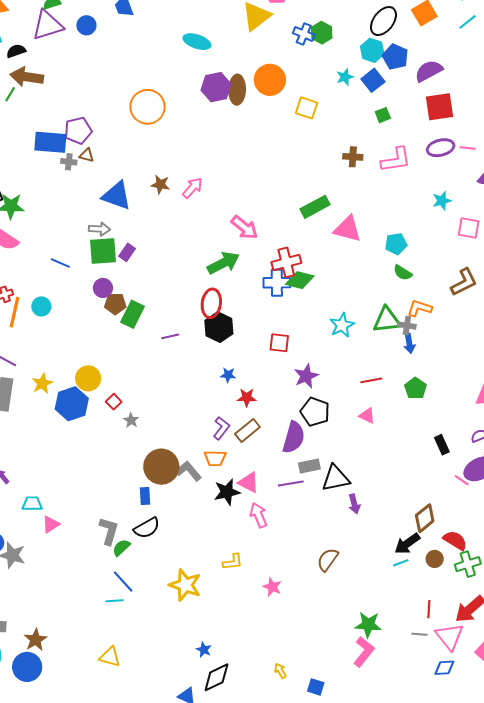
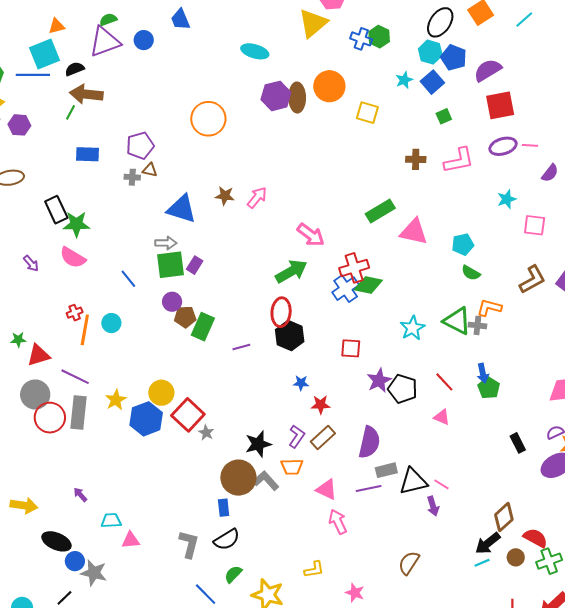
blue rectangle: (50, 142) -> (88, 154), moved, size x0.7
blue line: (60, 263) -> (128, 279), turned 30
blue cross: (277, 283) -> (346, 289), turned -32
green triangle: (387, 320) -> (457, 321), turned 36
blue arrow: (409, 343) -> (483, 373), moved
red line: (371, 380) -> (444, 382), turned 60
red square: (114, 402) -> (188, 415), size x2.0
black pentagon: (315, 412) -> (403, 389), moved
pink line: (462, 480) -> (441, 484), moved
black star: (227, 492) -> (258, 444), moved
pink triangle: (51, 524) -> (131, 540), turned 30
green semicircle: (121, 548) -> (233, 574), moved

